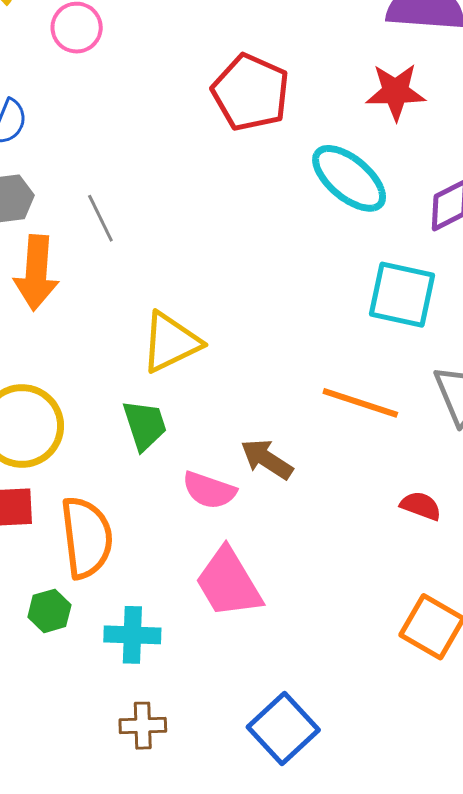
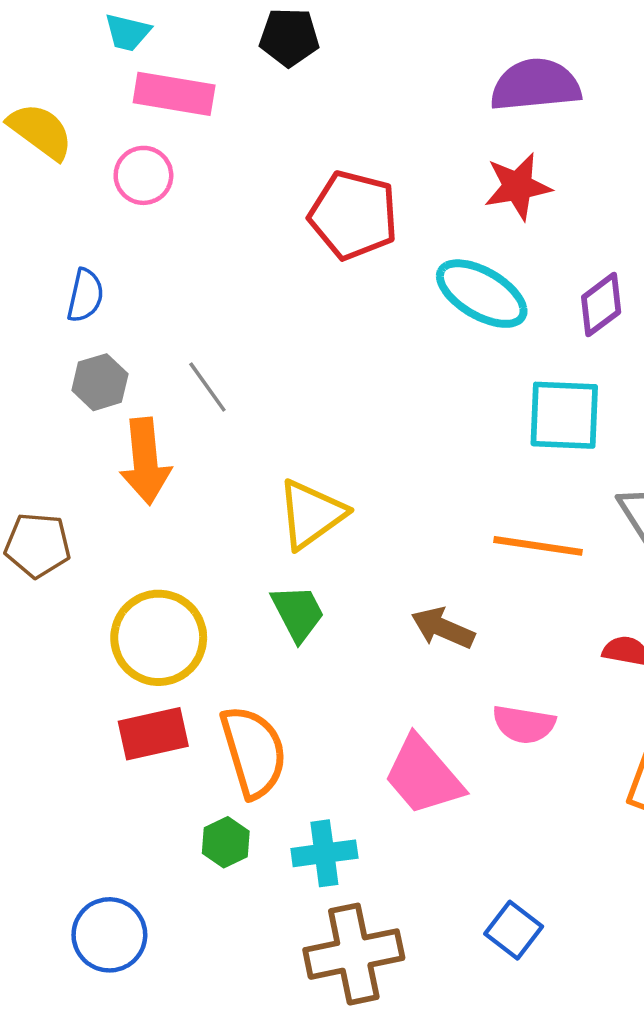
pink semicircle: (209, 490) -> (524, 724), moved
brown cross: (143, 726) -> (354, 954), size x1.8
blue square: (283, 728) -> (514, 930), size x0.7

